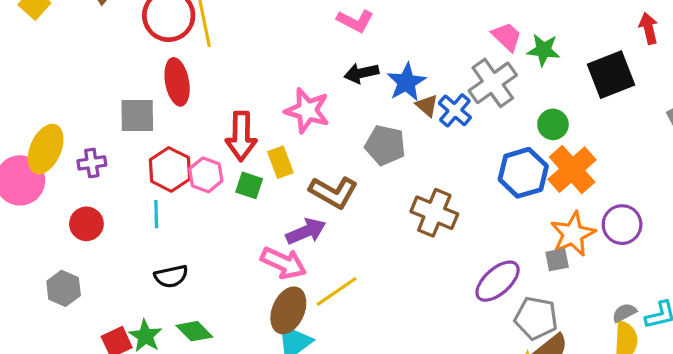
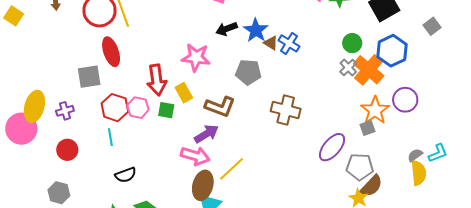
gray cross: (493, 83) -> (348, 67), moved, size x0.6
blue hexagon: (523, 173) -> (392, 51), moved

